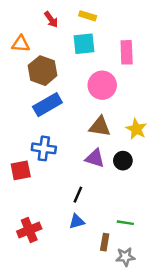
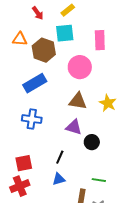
yellow rectangle: (88, 16) -> (68, 10), turned -56
orange triangle: (21, 44) -> (20, 39), moved
brown hexagon: (43, 71) -> (44, 50), moved
black circle: (123, 161) -> (92, 142), moved
red square: (21, 170) -> (24, 163), moved

